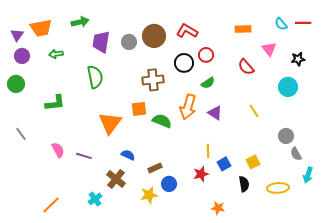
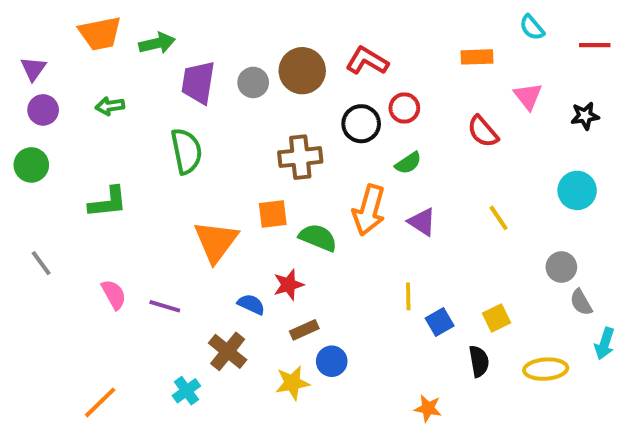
cyan semicircle: (281, 24) -> (532, 27), moved
orange trapezoid: (41, 28) -> (100, 33), moved
cyan circle: (288, 87) -> (577, 190), moved
red star: (201, 174) -> (288, 285), moved

